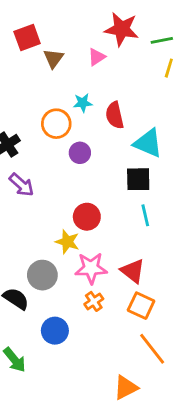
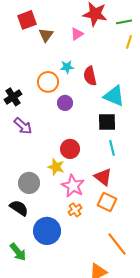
pink star: (91, 268) -> (73, 186), turned 30
red triangle: (133, 271) -> (103, 177), moved
gray circle: (42, 275) -> (29, 183), moved
orange square: (141, 306) -> (107, 202), moved
blue circle: (55, 331) -> (47, 231), size x1.4

